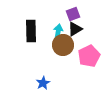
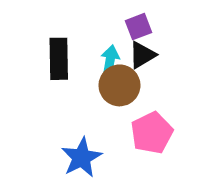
pink pentagon: (89, 56) -> (152, 133), moved
blue star: (43, 83) -> (82, 158), size x1.5

